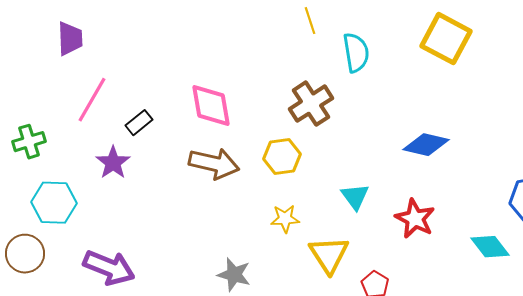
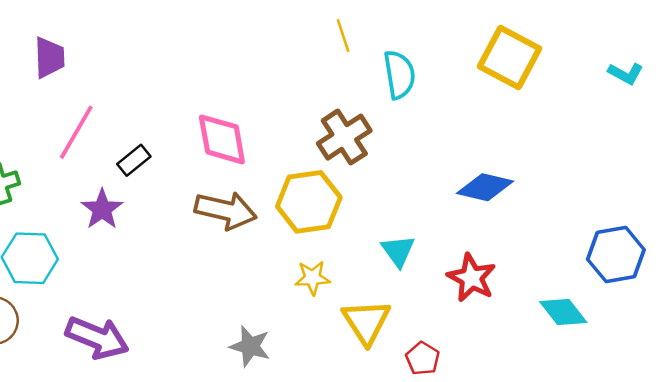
yellow hexagon: (282, 157) -> (309, 202), size x1.4

